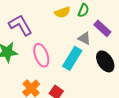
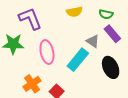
green semicircle: (83, 10) -> (106, 14), moved, turned 72

